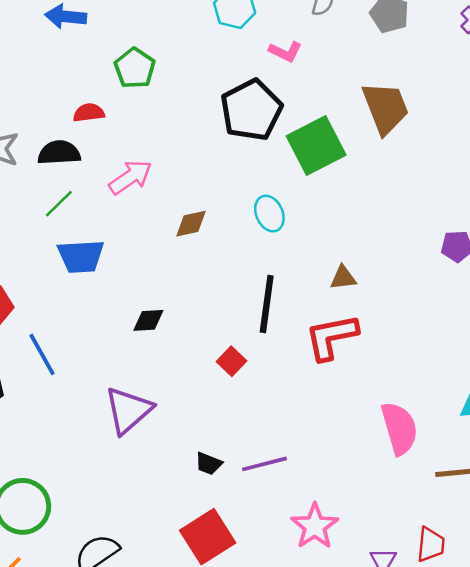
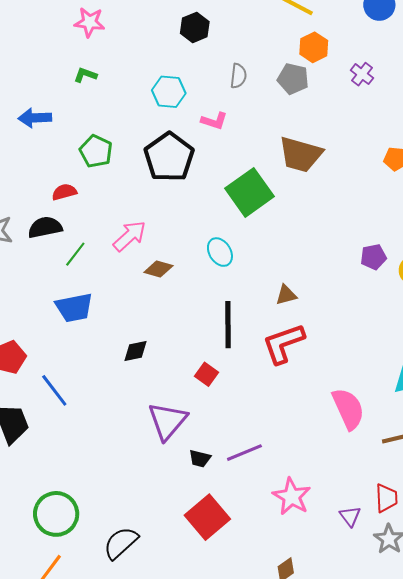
brown trapezoid: (385, 108) -> (301, 154), turned 135
black pentagon: (251, 110) -> (169, 157), moved
pink arrow: (130, 177) -> (130, 236), moved
green line: (59, 204) -> (75, 254), moved
brown diamond: (191, 224) -> (158, 269), turned 36
purple triangle: (128, 410) -> (167, 421), moved

